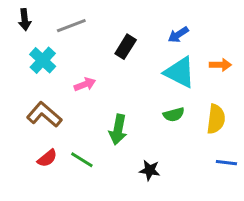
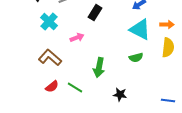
black rectangle: (126, 47) -> (95, 13), moved
yellow semicircle: (216, 119) -> (168, 48), moved
blue line: (226, 163) -> (168, 101), moved

